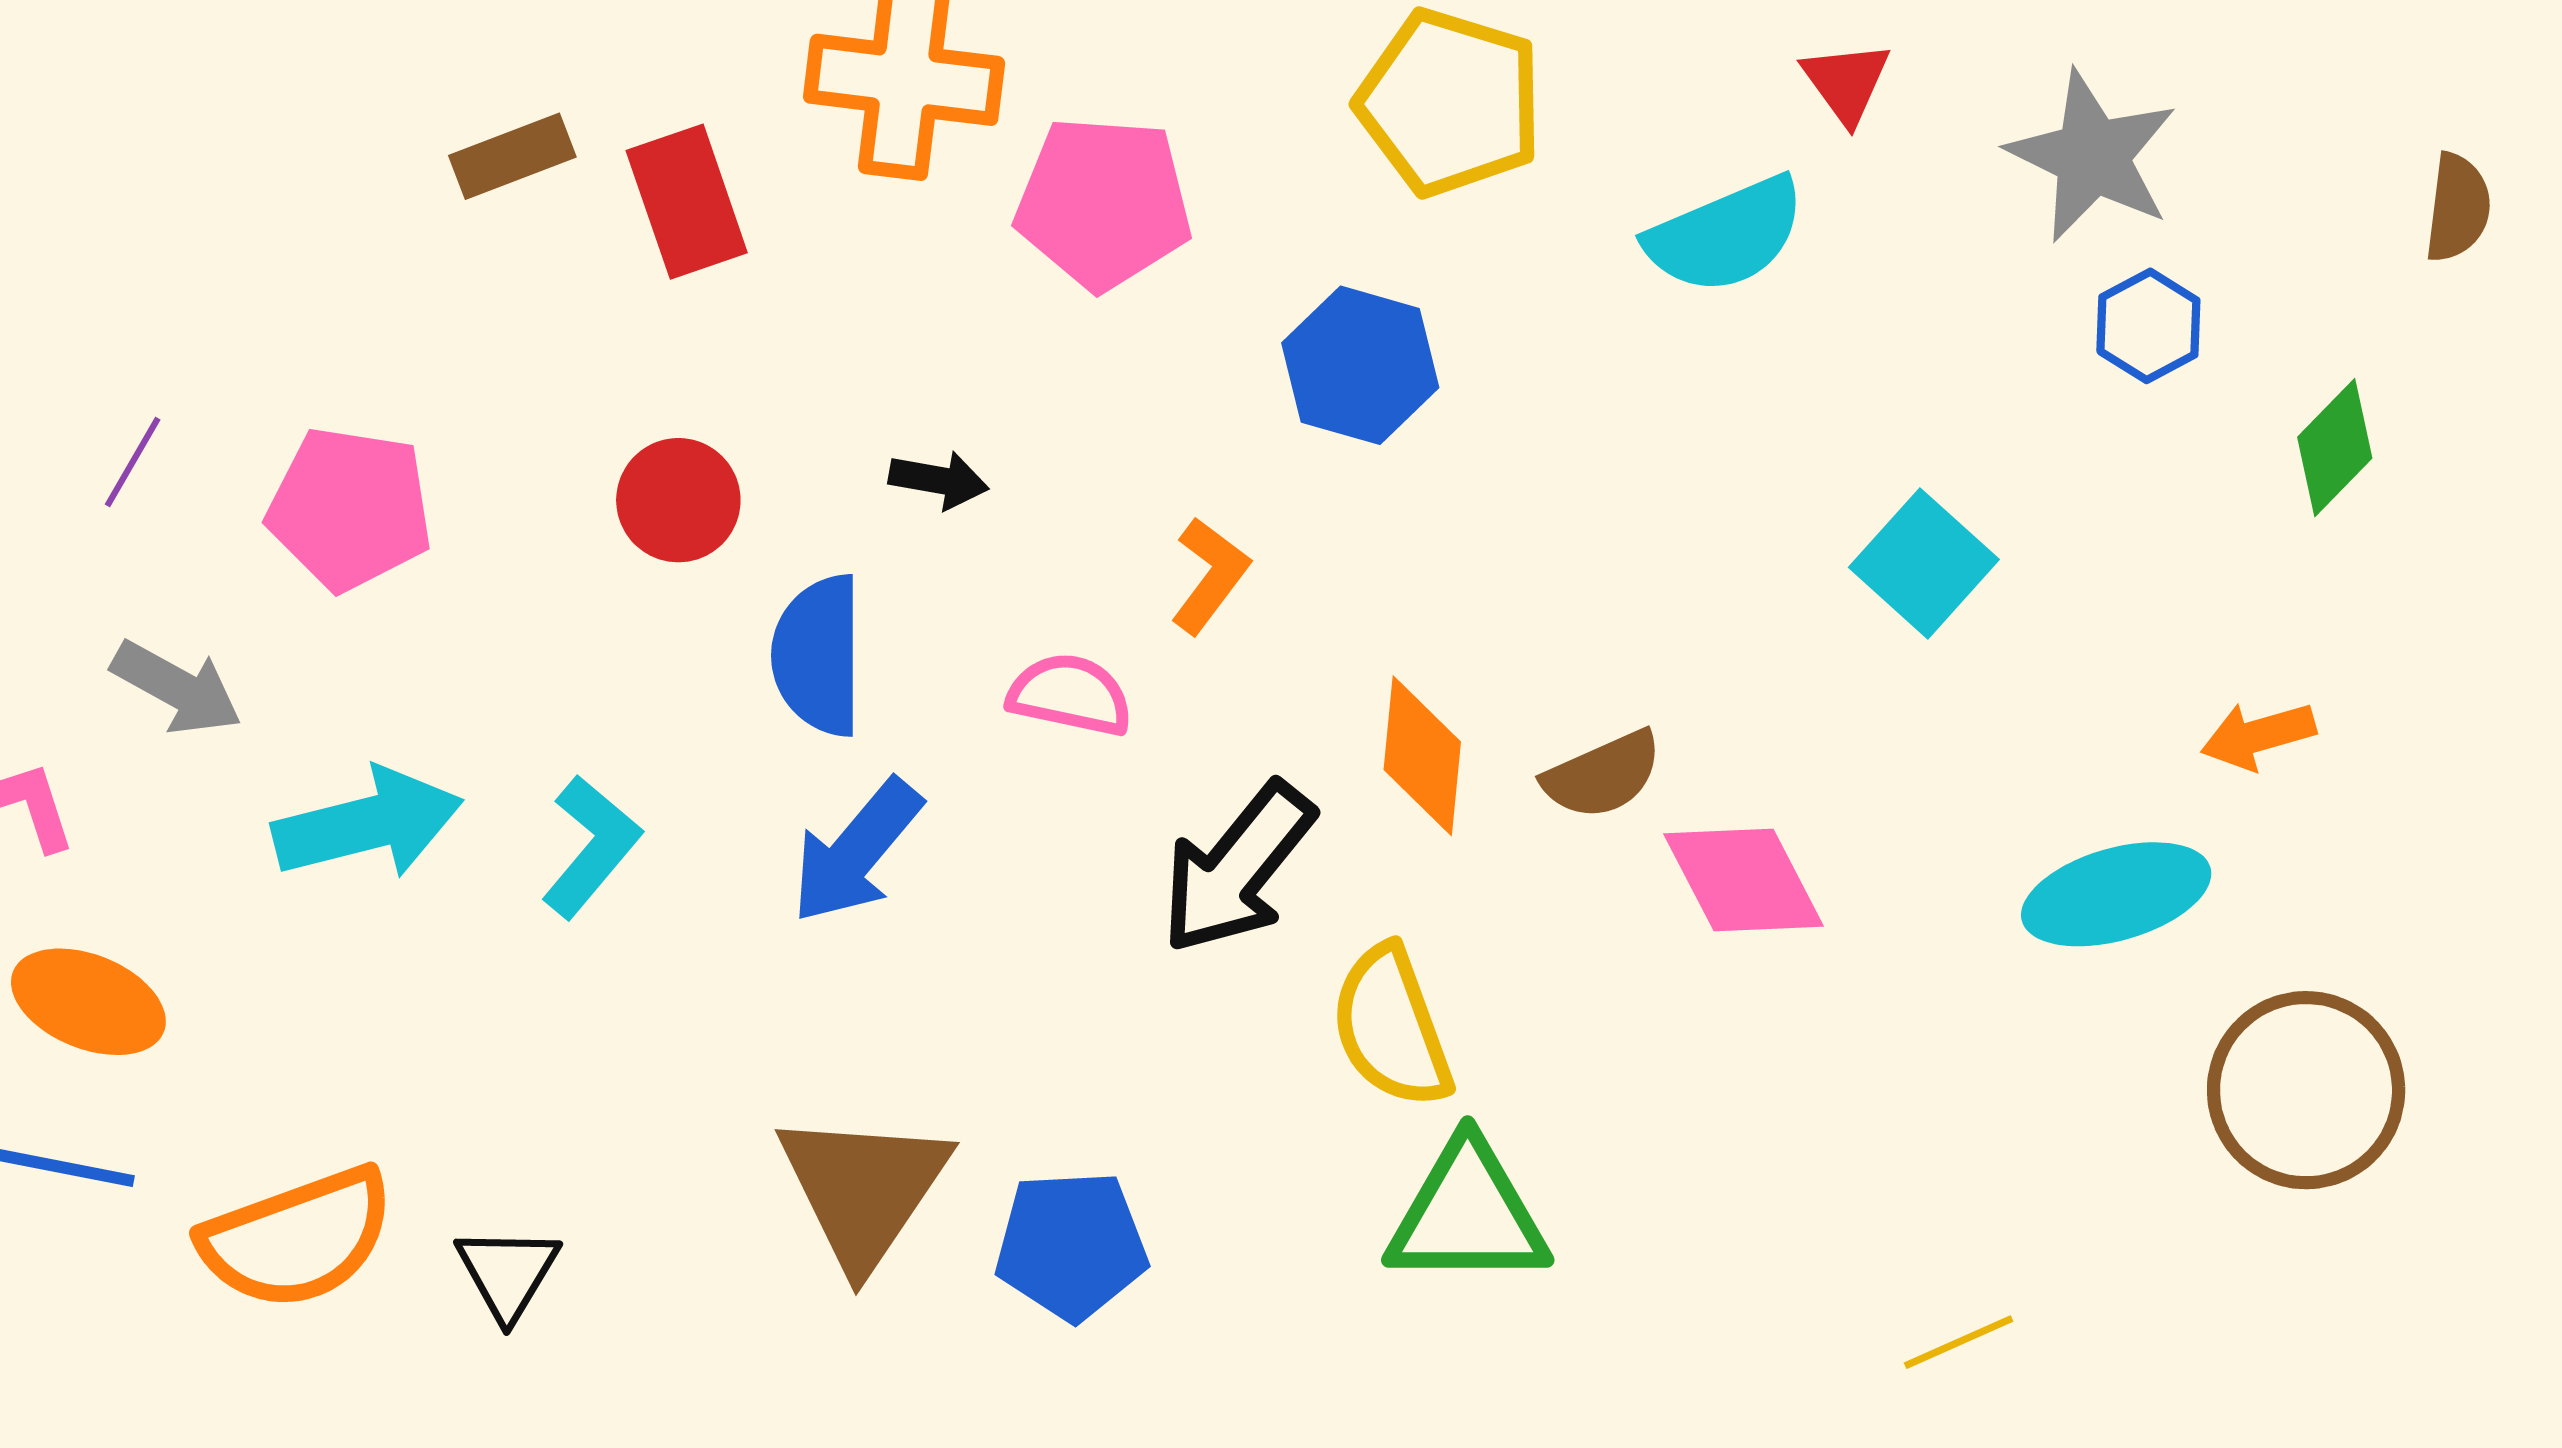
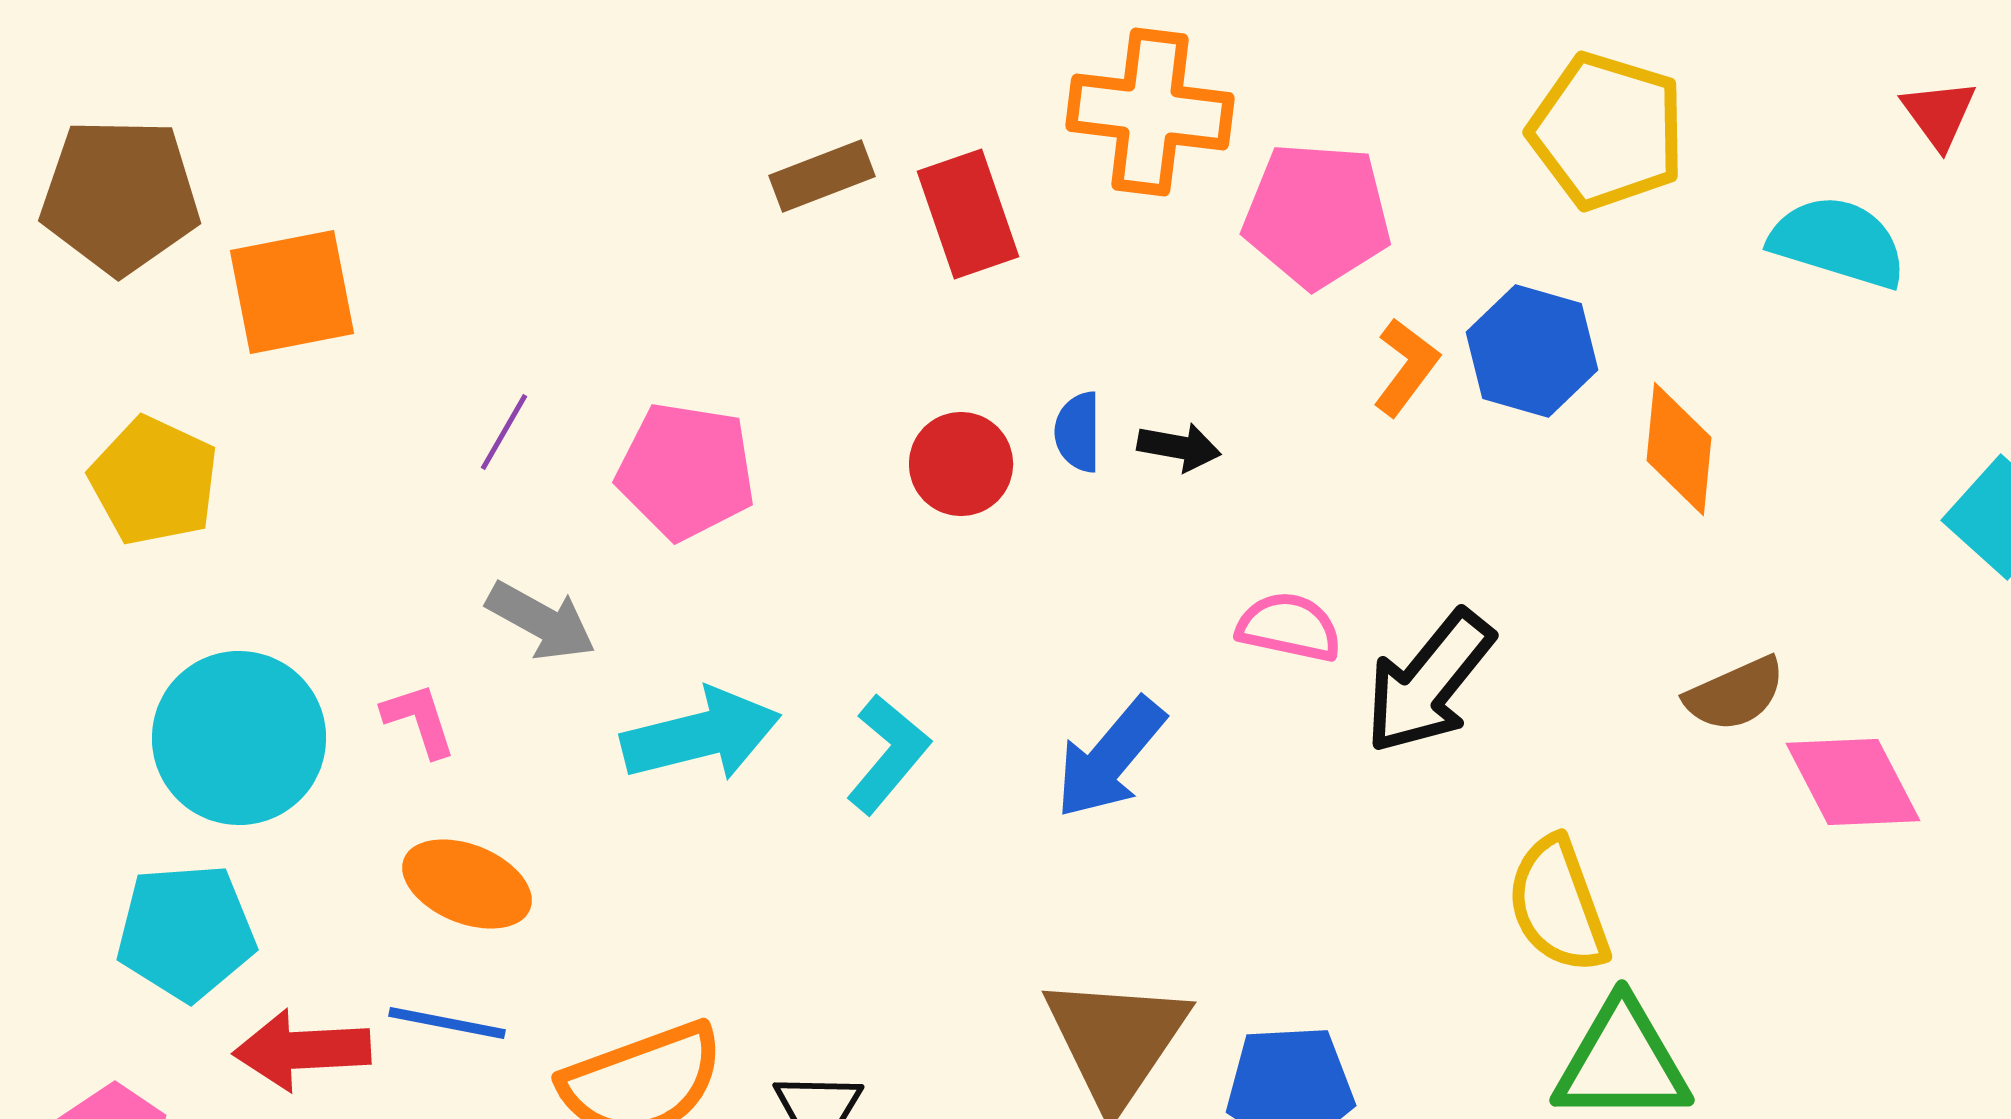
cyan semicircle: (1726, 235) -> (1838, 242), turned -140
orange L-shape: (1210, 575) -> (1406, 367), moved
blue semicircle: (818, 655) -> (1078, 432), moved, size x0.6
orange diamond: (1422, 756) -> (1679, 449), moved
black arrow: (1237, 868) -> (1429, 682), moved

